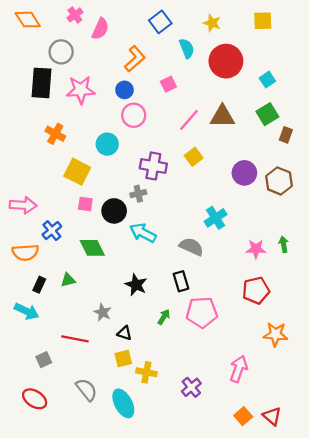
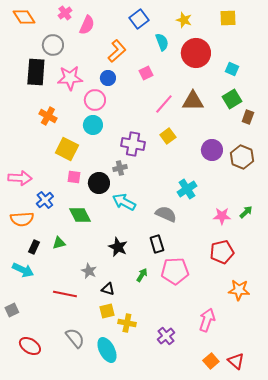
cyan square: (267, 80) -> (232, 69), turned -32
pink circle: (134, 115) -> (95, 100), moved
green arrow: (284, 244) -> (246, 212), turned 56
gray square: (44, 360) -> (12, 310), moved

